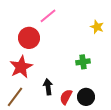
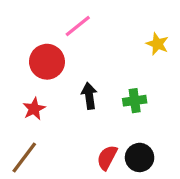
red star: (21, 67) -> (34, 109), size x0.6
black arrow: (48, 87) -> (89, 96), moved

